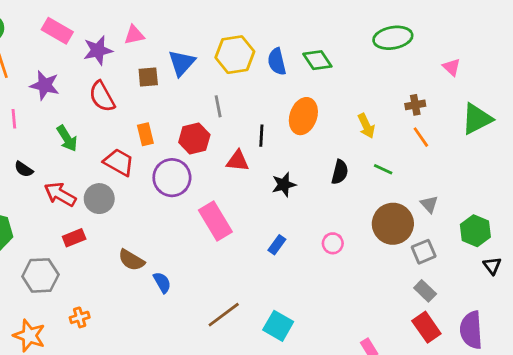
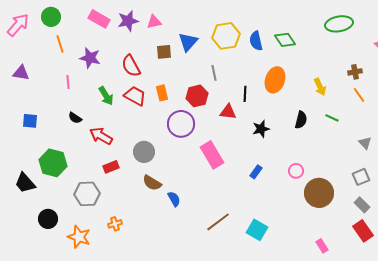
purple star: (98, 50) -> (128, 21), moved
red trapezoid: (119, 162) -> (135, 96), moved
gray circle: (99, 199) -> (144, 152), moved
brown circle: (393, 224) -> (319, 193), moved

